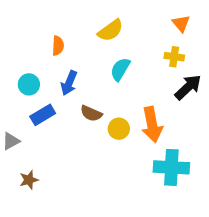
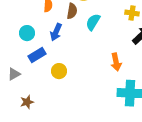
brown semicircle: (91, 113) -> (72, 11), moved, turned -105
orange arrow: (152, 125) -> (116, 62), size x0.7
yellow circle: (119, 129) -> (59, 71), moved

